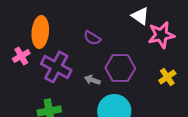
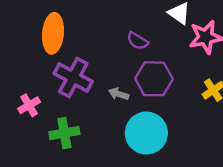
purple semicircle: (92, 38) -> (138, 41), moved
pink cross: (21, 56) -> (29, 105), moved

